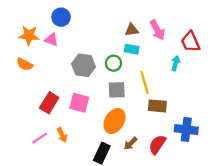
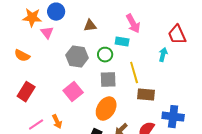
brown triangle: (132, 30) -> (90, 26), moved
pink arrow: (157, 30) -> (133, 24), moved
orange star: (29, 35) -> (32, 18), moved
pink triangle: (51, 40) -> (47, 33), turned 32
red rectangle: (49, 103) -> (26, 92), moved
pink square: (79, 103) -> (73, 92), turned 36

